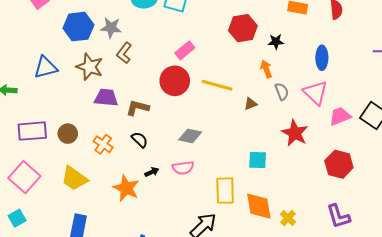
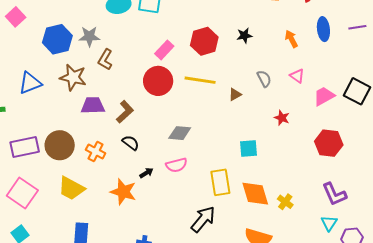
red hexagon: (243, 28) -> (204, 41), moved
black star: (276, 42) -> (244, 36), moved
blue ellipse: (322, 58) -> (323, 29), moved
orange arrow: (266, 69) -> (291, 39), moved
pink triangle: (315, 93) -> (297, 76), size x0.6
brown L-shape: (138, 108) -> (125, 112), turned 130
red star: (295, 133) -> (282, 118), size x0.6
brown circle: (68, 134) -> (60, 145), size x1.5

